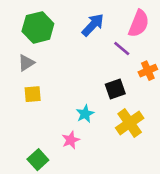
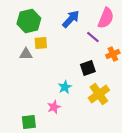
gray triangle: (26, 63) -> (26, 54), moved, turned 32
yellow square: (33, 94) -> (41, 43), moved
green square: (38, 160) -> (29, 122), turned 35

